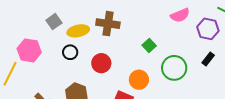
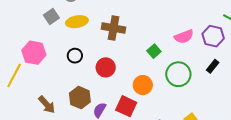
pink semicircle: (180, 15) -> (184, 37), moved
gray square: (54, 22) -> (51, 17), moved
yellow ellipse: (78, 31) -> (77, 22), moved

